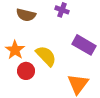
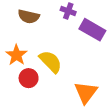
purple rectangle: (84, 45) -> (92, 30), moved

